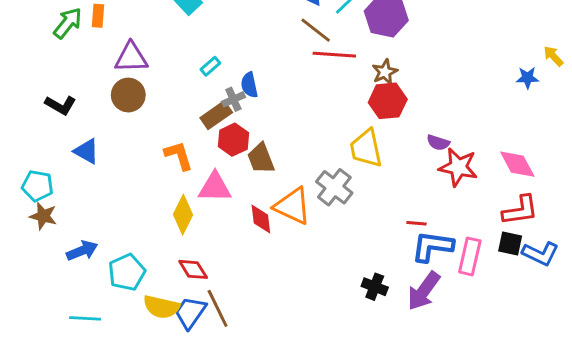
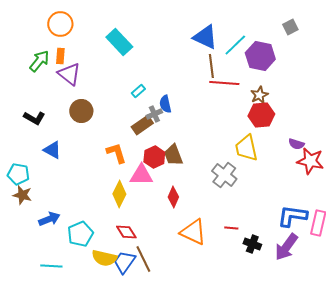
brown line: (316, 30) -> (211, 66), turned 45
purple triangle: (131, 58) -> (69, 74), moved, turned 40
red hexagon: (233, 140) -> (154, 157), moved
orange triangle: (293, 206) -> (193, 232), moved
red diamond: (261, 219) -> (173, 197), turned 30
red line: (416, 223) -> (231, 228), moved

